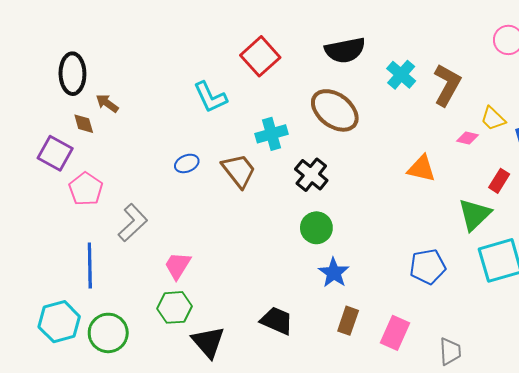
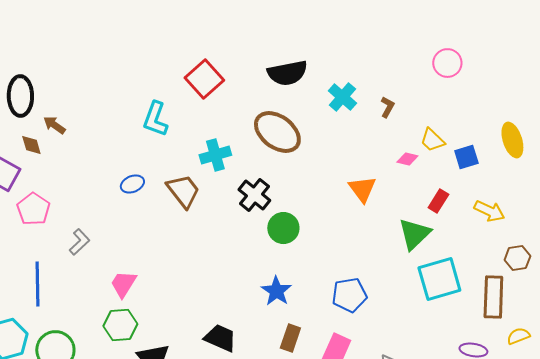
brown L-shape: (447, 85) -> (387, 107), size x0.5
cyan L-shape: (210, 97) -> (155, 119), turned 45
orange triangle: (422, 169) -> (362, 189), turned 40
gray L-shape: (133, 223) -> (79, 242), size x0.7
green circle: (316, 228) -> (283, 228), moved
blue pentagon: (428, 267) -> (349, 295), moved

